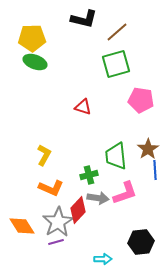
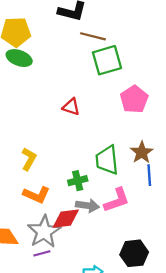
brown line: (117, 32) -> (93, 36), moved, turned 55
pink pentagon: (141, 100) -> (134, 99), turned 30
red diamond: (78, 210) -> (66, 219), turned 40

